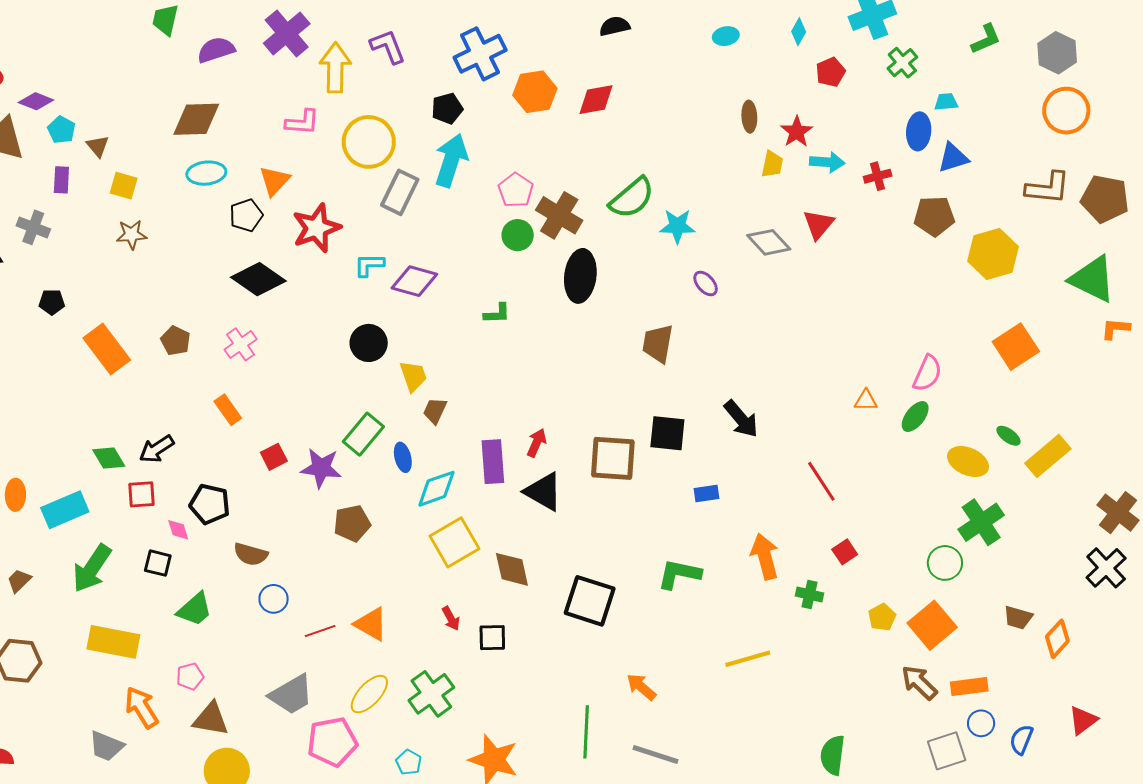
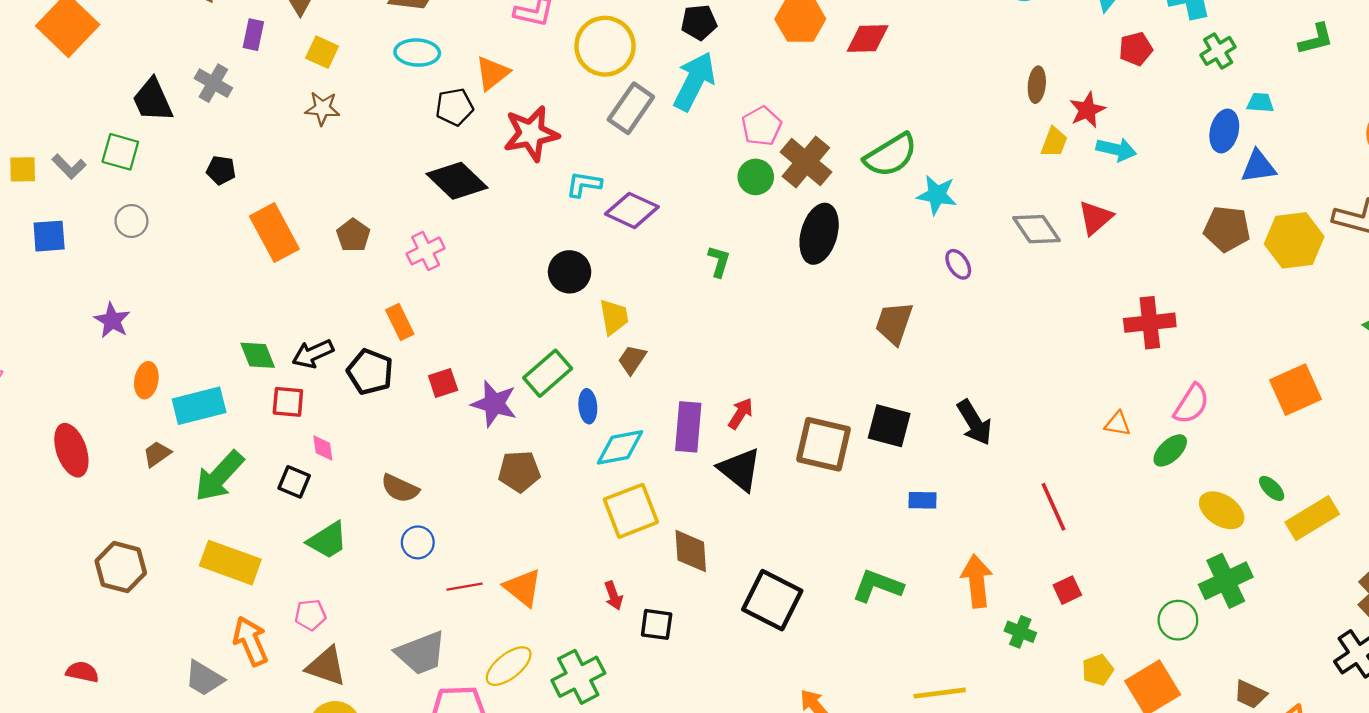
red cross: (878, 176) -> (1150, 323), moved, size x1.6
yellow hexagon: (993, 254) -> (1294, 240), moved
green L-shape: (497, 314) -> (719, 261), turned -80
black pentagon: (210, 504) -> (370, 372), moved
brown trapezoid: (19, 581) -> (157, 454), moved

